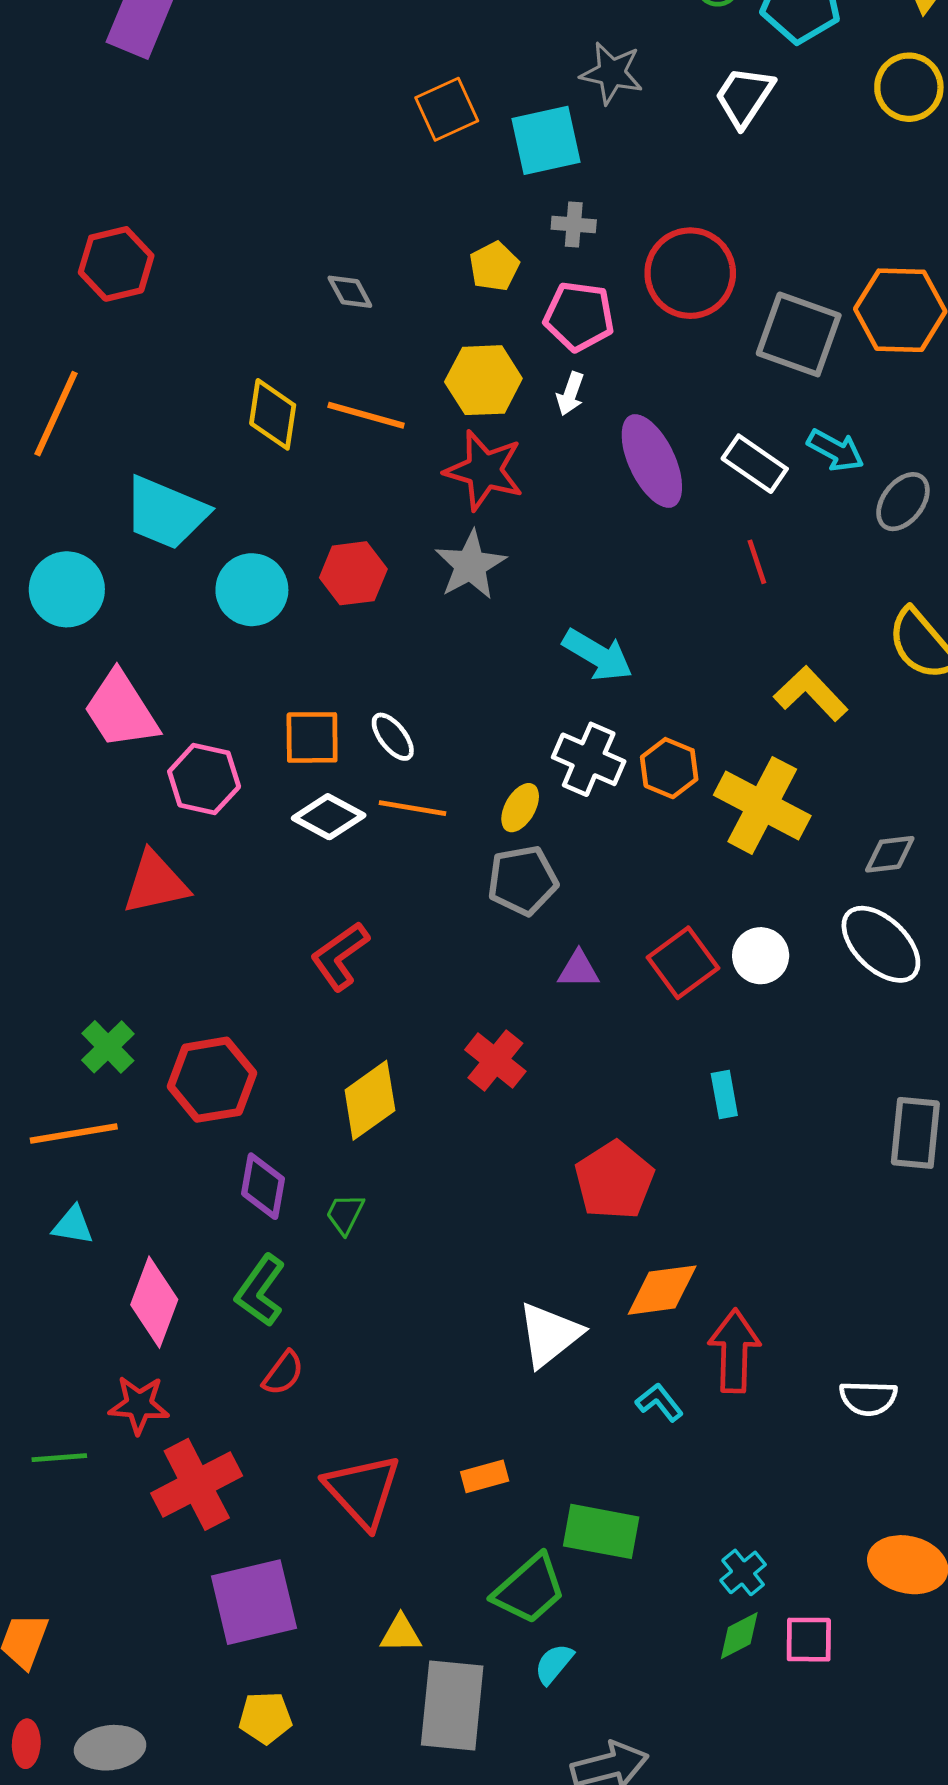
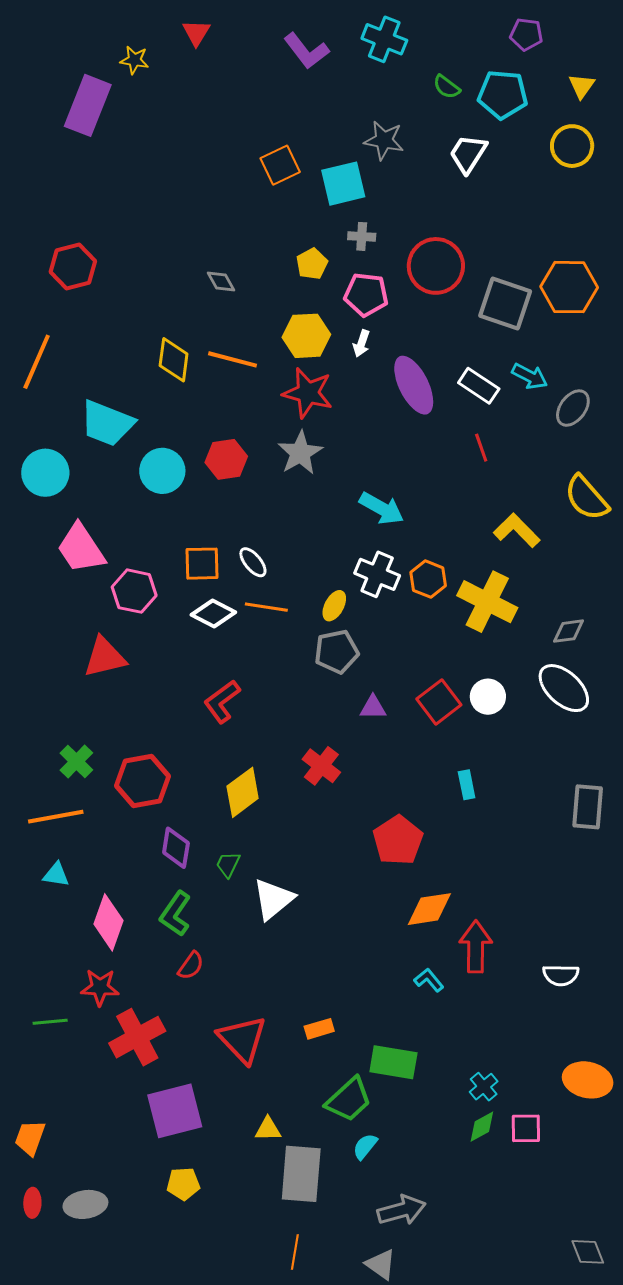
white triangle: (549, 1335) -> (273, 899), moved

